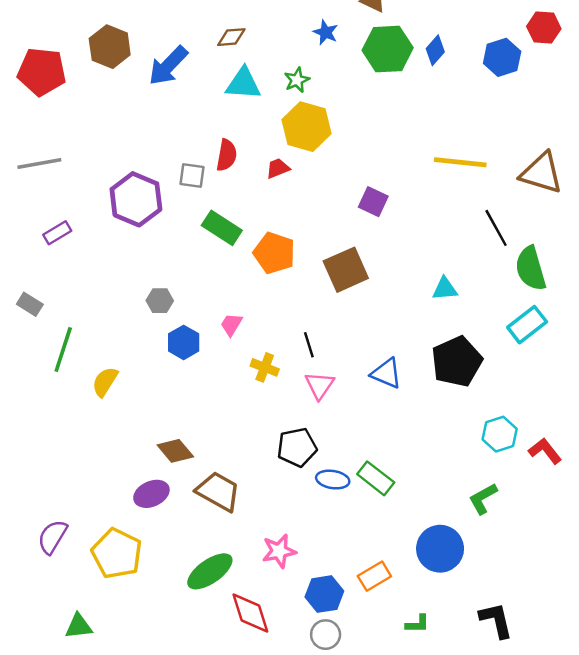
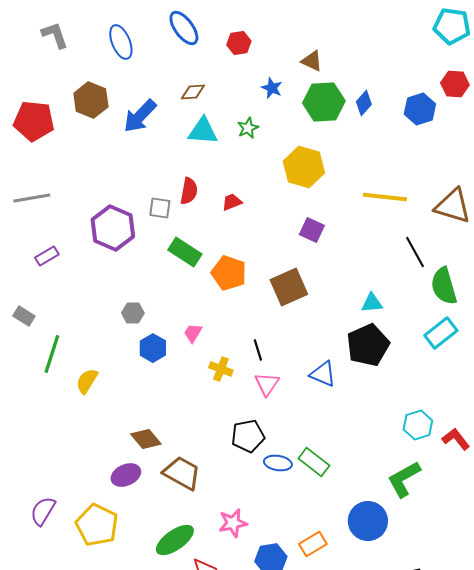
yellow hexagon: (306, 127) -> (304, 167), moved
black pentagon: (457, 361) -> (368, 345), moved
green L-shape: (483, 499) -> (404, 479), size x1.4

